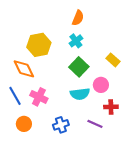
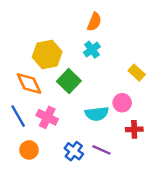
green square: (79, 67) -> (69, 81), moved
purple line: (95, 124) -> (102, 150), moved
blue cross: (61, 125) -> (74, 151), turned -35

